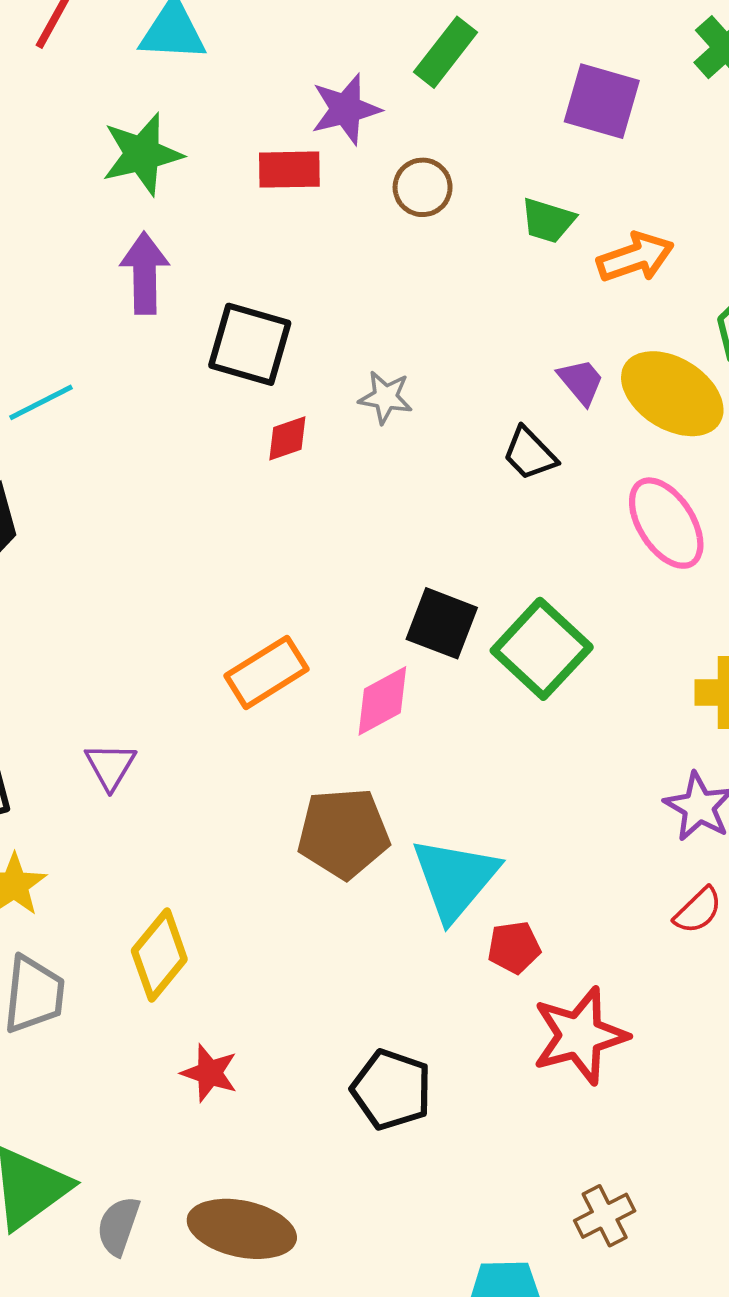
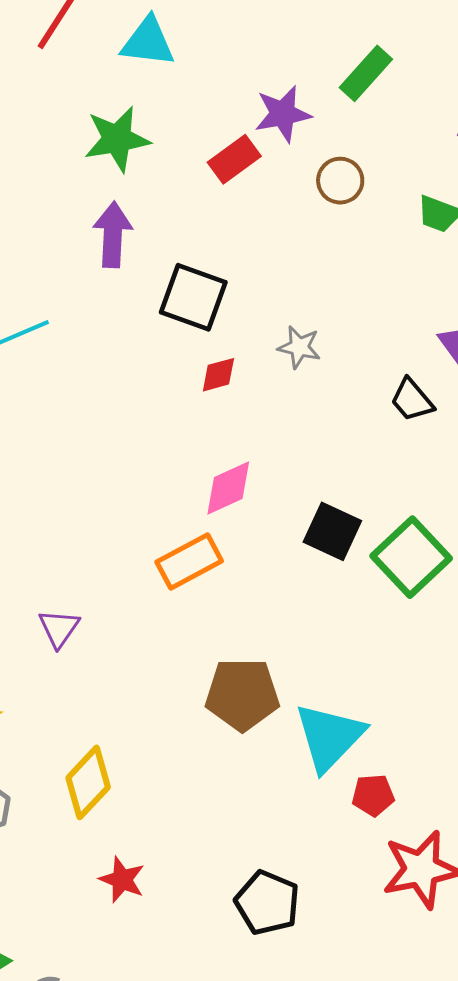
red rectangle: (289, 170) -> (234, 159), turned -39
pink diamond: (382, 701) -> (228, 488), moved

